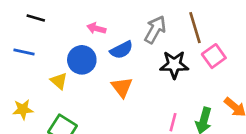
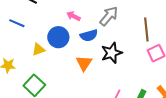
gray arrow: (155, 30) -> (109, 16), moved
black star: (174, 65) -> (112, 53), moved, turned -30
yellow triangle: (59, 81) -> (38, 50), turned 48

